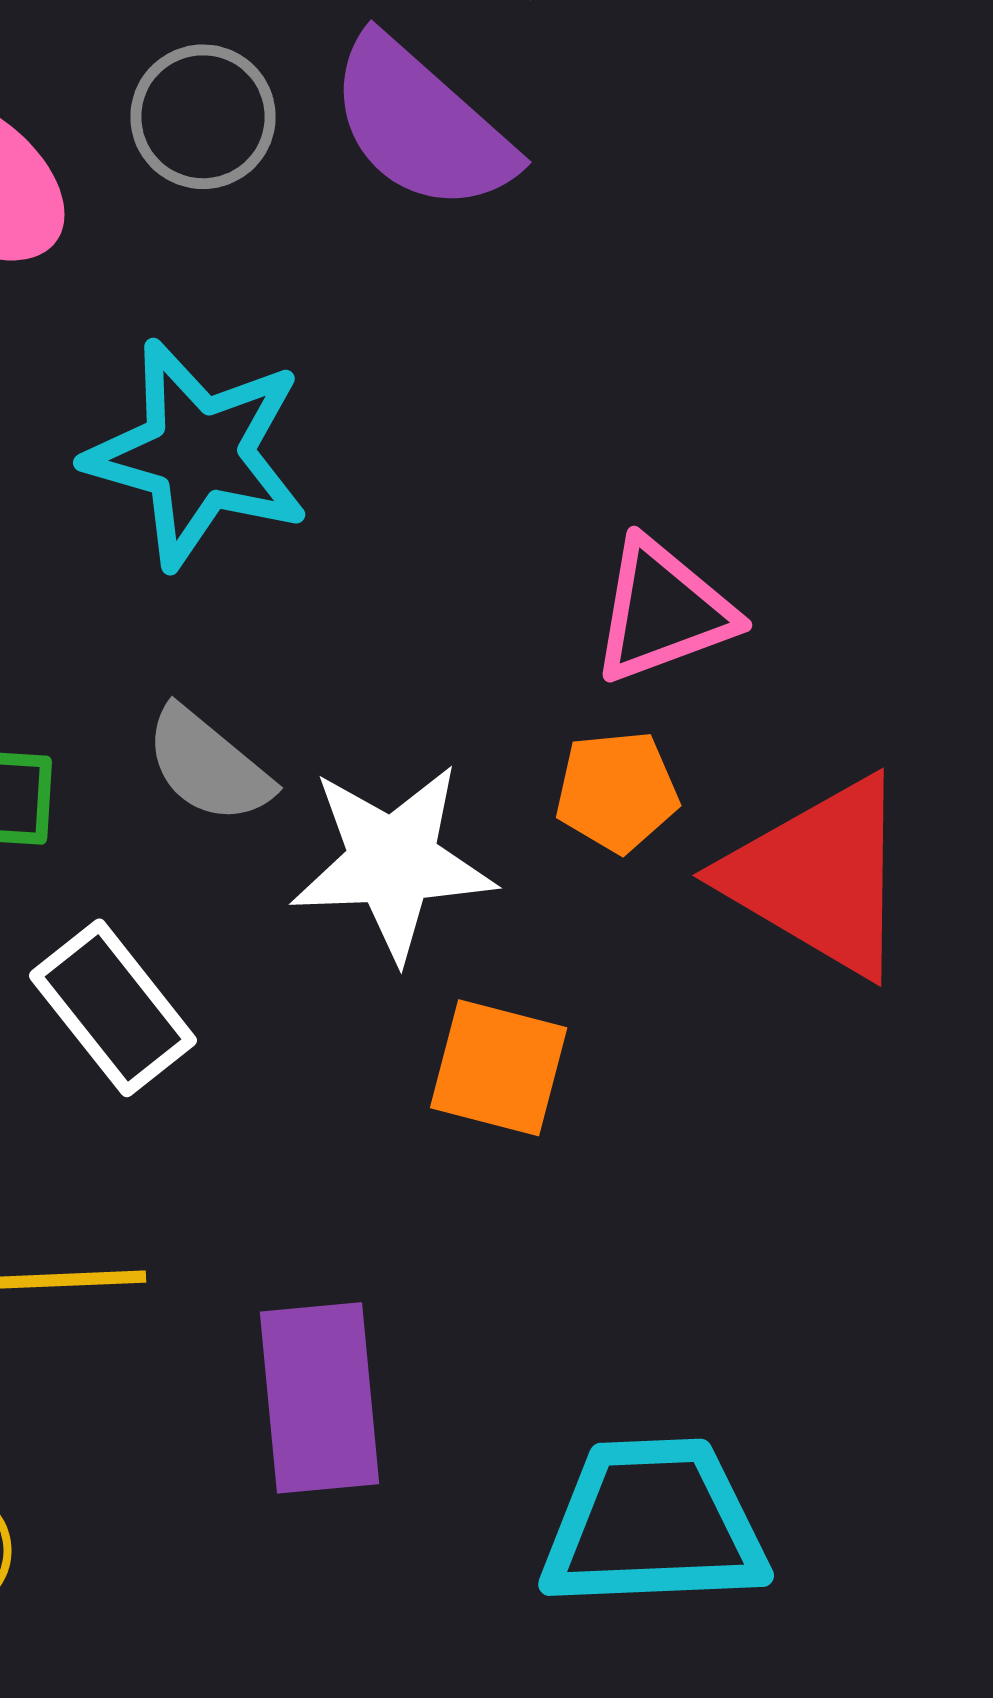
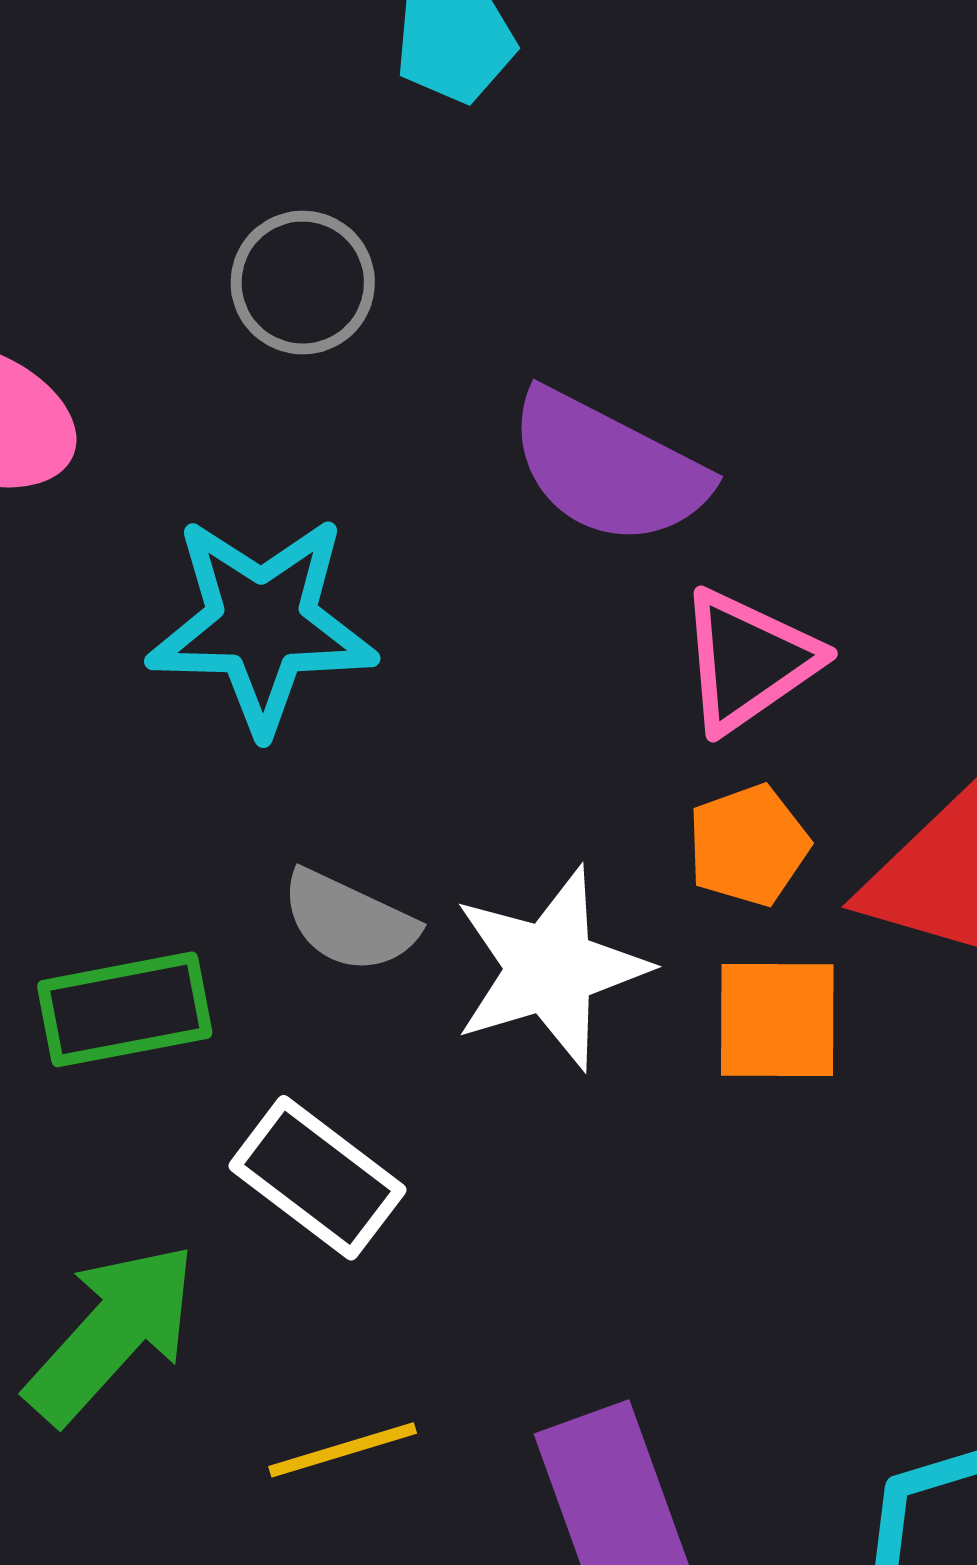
gray circle: (203, 117) -> (303, 283), moved
purple semicircle: (421, 125) -> (608, 468), moved
orange square: (499, 1068) -> (777, 1020), moved

